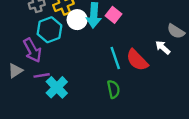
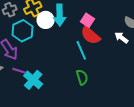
pink square: (114, 15) -> (88, 20), moved
red semicircle: (137, 60) -> (90, 35), moved
purple line: (42, 75) -> (19, 71), turned 32

